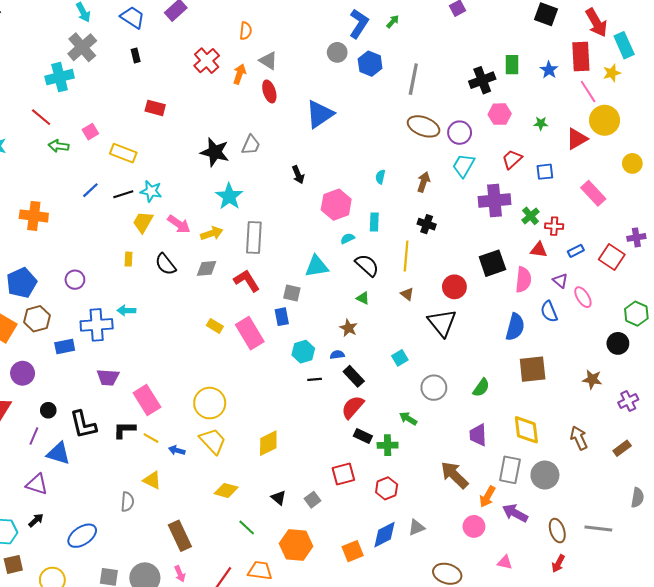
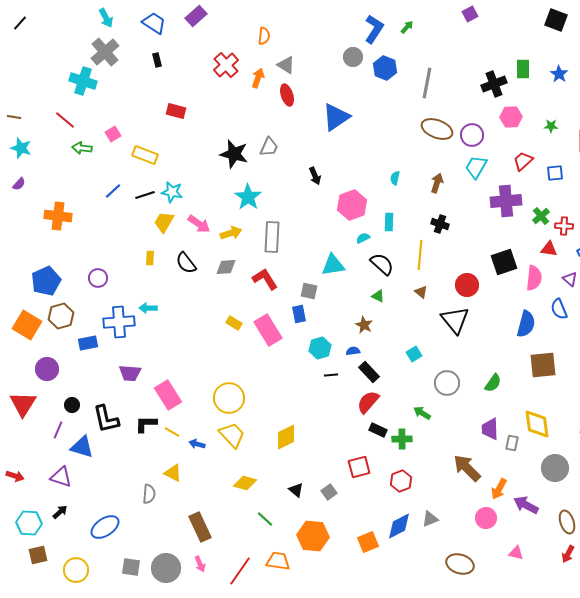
cyan cross: (60, 77) -> (83, 81), turned 32
gray rectangle: (510, 470) -> (512, 443), moved, size x0.6

